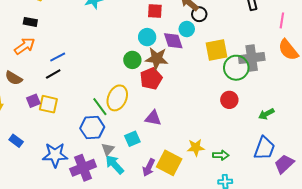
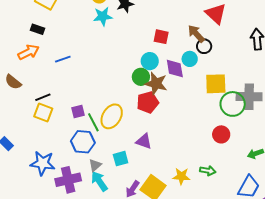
blue line: (58, 57) -> (63, 59), moved
green circle: (132, 60) -> (141, 77), moved
black line: (53, 74) -> (43, 97), moved
purple square: (33, 101) -> (78, 112), moved
green arrow: (221, 155) -> (208, 171), moved

